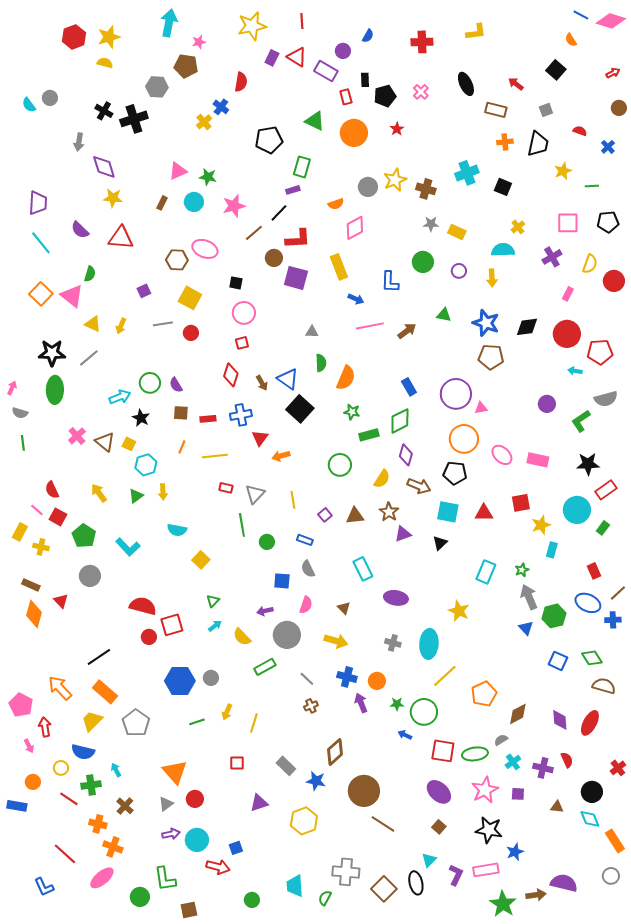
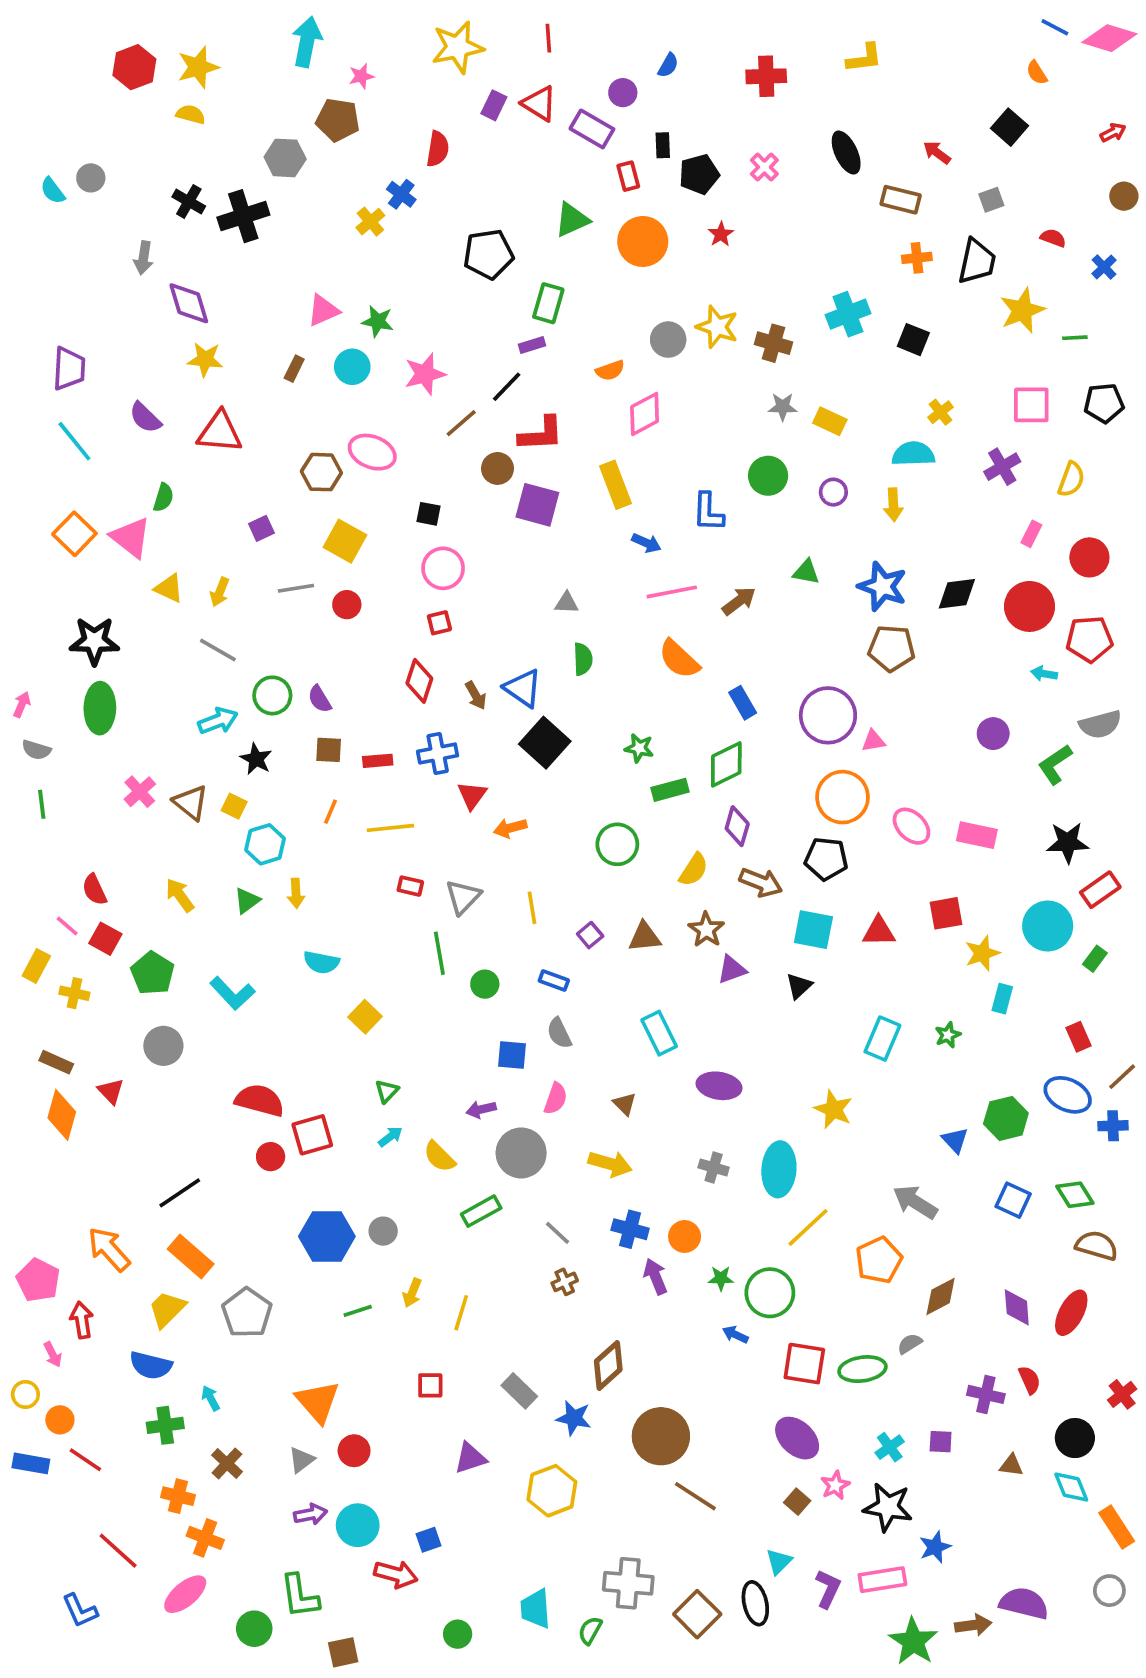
green triangle: (315, 121) -> (572, 220), turned -50
yellow star: (563, 171) -> (1022, 310), size x1.4
yellow star: (395, 180) -> (717, 327), turned -30
red circle: (614, 281) -> (1089, 557), moved
gray line: (89, 358) -> (218, 650), moved, turned 70
orange semicircle: (346, 378) -> (679, 659), moved, turned 110
gray arrow: (529, 597) -> (915, 1202), moved, turned -35
cyan cross: (513, 762) -> (890, 1447), moved
yellow circle: (61, 768) -> (25, 1394), moved
pink star: (485, 790) -> (835, 1485), moved, size x0.6
red line: (69, 799) -> (85, 1460), moved

